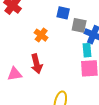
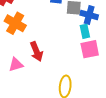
orange cross: (41, 35) -> (15, 23), moved, size x1.5

